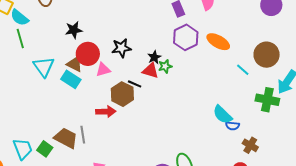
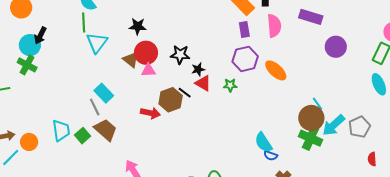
brown circle: (267, 55) -> (311, 118), moved
black star: (154, 57) -> (198, 69), moved
green star: (165, 66) -> (230, 85), moved
cyan triangle: (44, 67) -> (97, 43), moved
pink triangle: (103, 70) -> (148, 70), moved
cyan line: (243, 70) -> (317, 104), moved
cyan rectangle: (71, 79) -> (104, 93), moved
gray line: (83, 135) -> (95, 107), moved, turned -30

